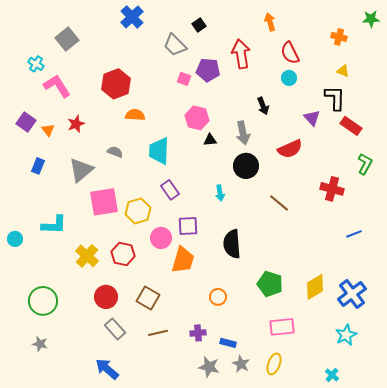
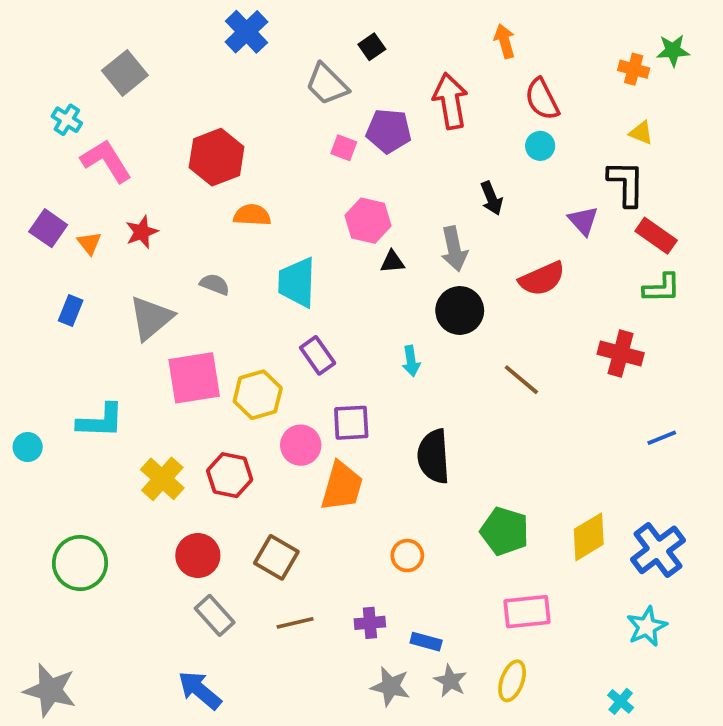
green star: (371, 19) -> (673, 50), moved
green L-shape: (365, 164) -> (662, 288), moved, turned 60
gray star: (40, 344) -> (50, 690), moved, size x1.8

